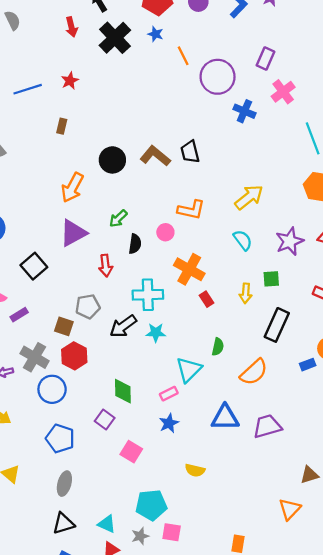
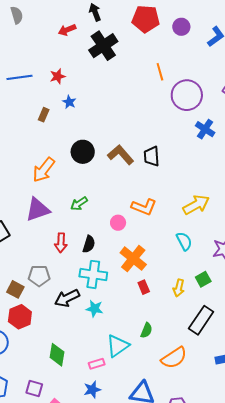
red arrow: (71, 27) -> (67, 30), turned 72
blue star: (155, 34) -> (69, 102), moved
black semicircle: (135, 244) -> (89, 244), moved
green square: (271, 279) -> (203, 279), turned -35
purple square: (105, 420) -> (34, 389), moved, turned -30

